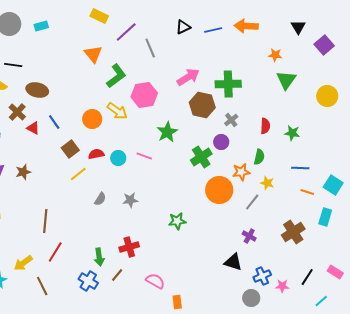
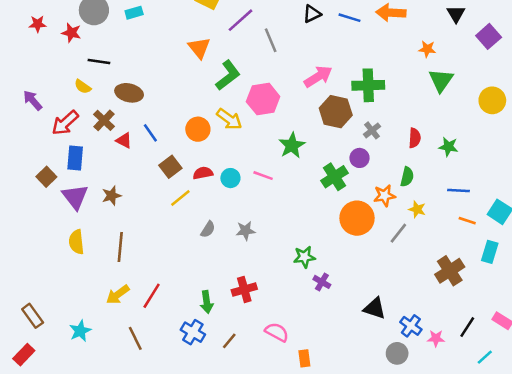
blue line: (213, 30) -> (349, 18), turned 30
brown line: (45, 221) -> (120, 247), moved
purple cross: (249, 236) -> (322, 282), moved
yellow arrow: (23, 263) -> (118, 295), moved
brown line: (117, 275) -> (229, 341), moved
blue cross: (262, 276) -> (411, 326), turned -30

